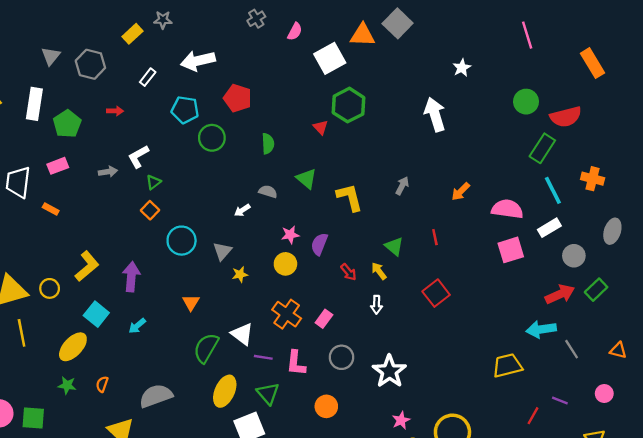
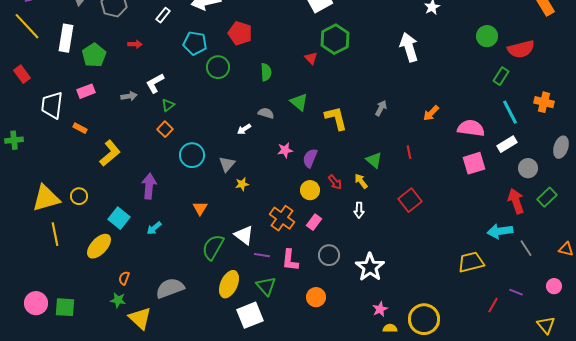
green rectangle: (542, 148) -> (501, 76), size x0.7
yellow circle: (285, 264) -> (310, 190), moved
yellow L-shape: (87, 266) -> (110, 153), moved
red arrow: (560, 294) -> (516, 201), turned -85
green star: (67, 385) -> (118, 300), moved

